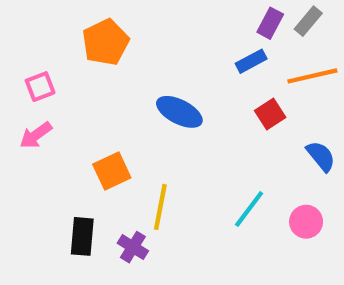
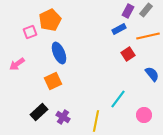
pink square: (40, 87) -> (30, 32), moved
blue ellipse: (179, 112) -> (59, 53), moved, turned 40
yellow line: (160, 207) -> (96, 121), moved
pink circle: (306, 222) -> (144, 115), moved
black rectangle: (82, 236) -> (39, 112), turned 42

